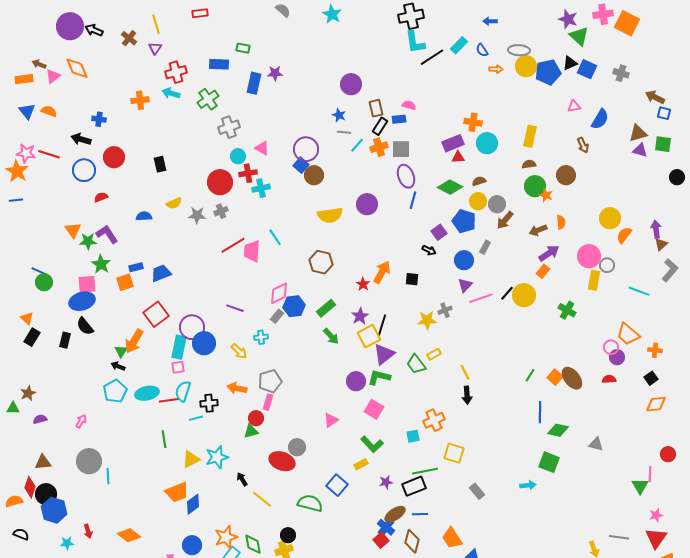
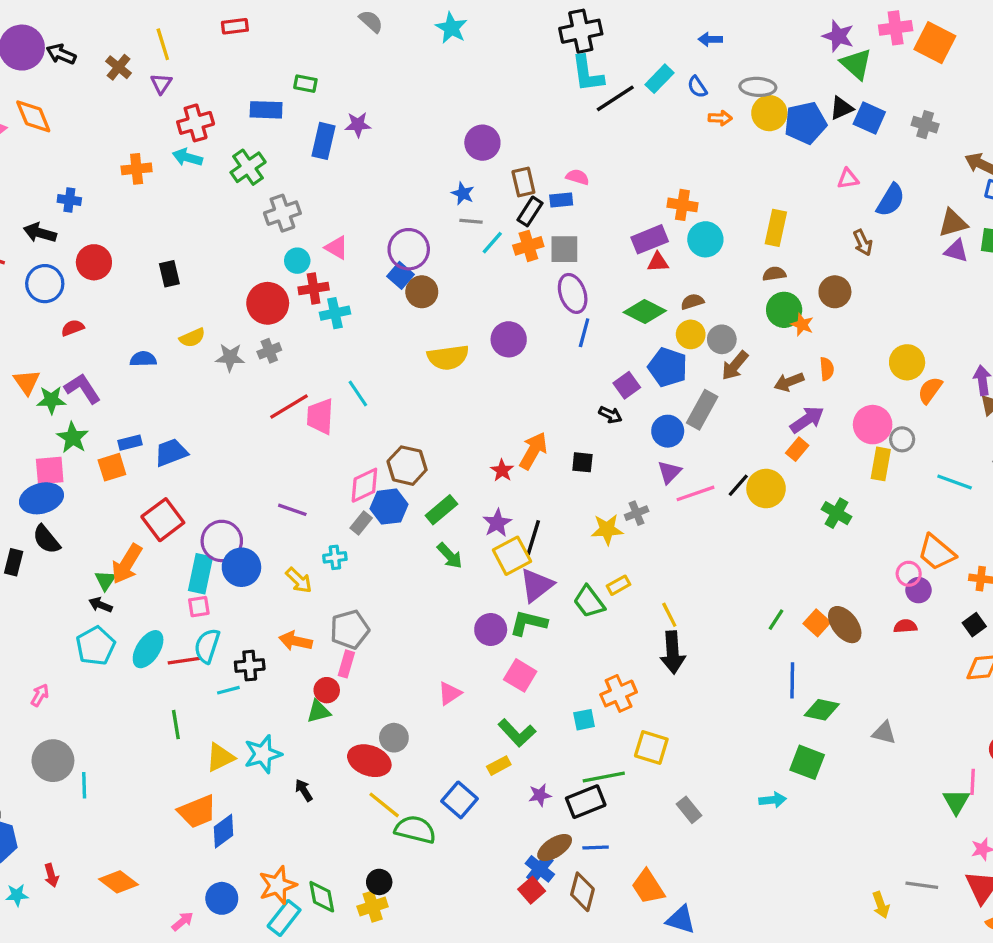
gray rectangle: (485, 247) -> (702, 410), size x1.6
brown hexagon: (321, 262) -> (407, 466), moved
cyan ellipse: (147, 393) -> (148, 649), turned -45
black arrow: (467, 395) -> (673, 652), size x1.4
yellow line: (262, 499) -> (384, 805), moved

